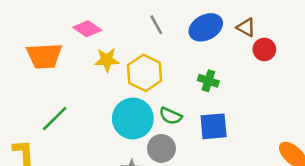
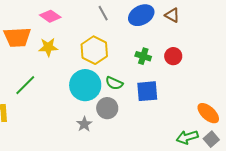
red circle: (264, 49) -> (173, 56), moved
yellow star: (107, 60) -> (48, 47), moved

